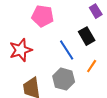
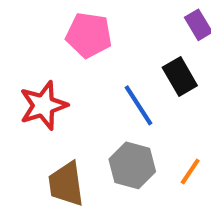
orange line: (92, 66) -> (190, 172), moved

